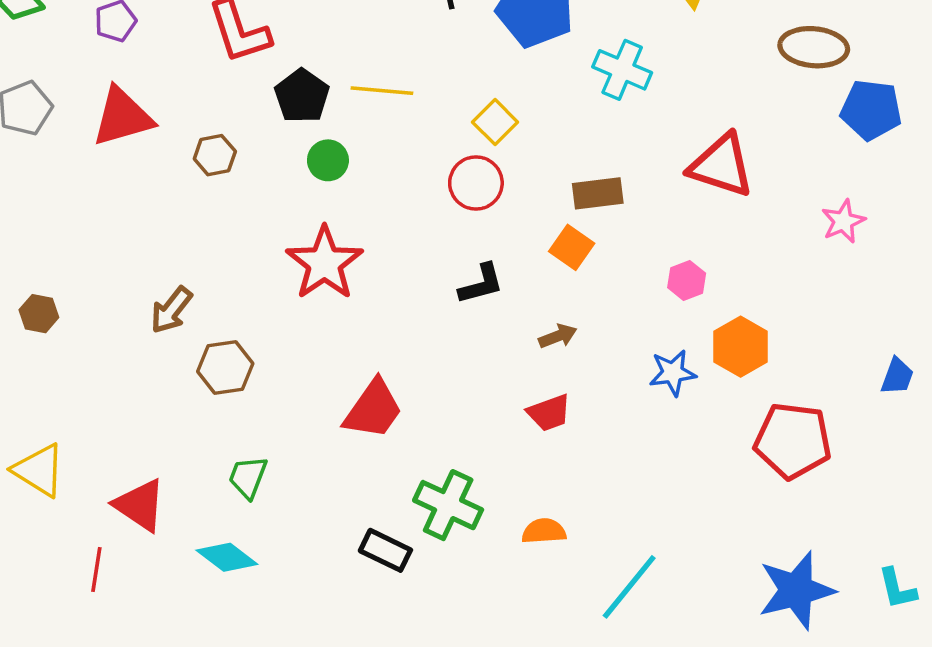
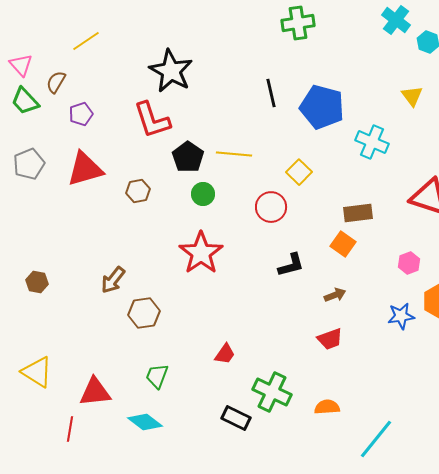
red circle: (476, 183) -> (271, 207), moved
red trapezoid: (373, 409) -> (225, 354), moved, size x0.6
red triangle: (140, 505) -> (95, 392), turned -40

